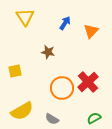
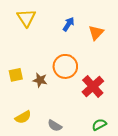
brown star: (48, 52) -> (40, 80), moved
orange circle: (62, 88) -> (65, 66), moved
yellow semicircle: (22, 111) -> (23, 117), size x0.7

